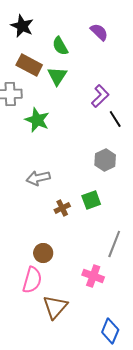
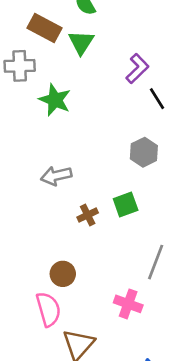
pink semicircle: (32, 280) -> (48, 309), turned -32

